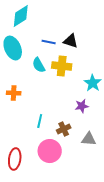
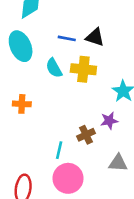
cyan line: (40, 121) -> (59, 150), moved
brown cross: (64, 129) -> (86, 135), moved

